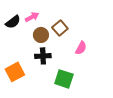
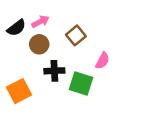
brown circle: (41, 35) -> (39, 44), moved
green square: (64, 79) -> (81, 83), moved

